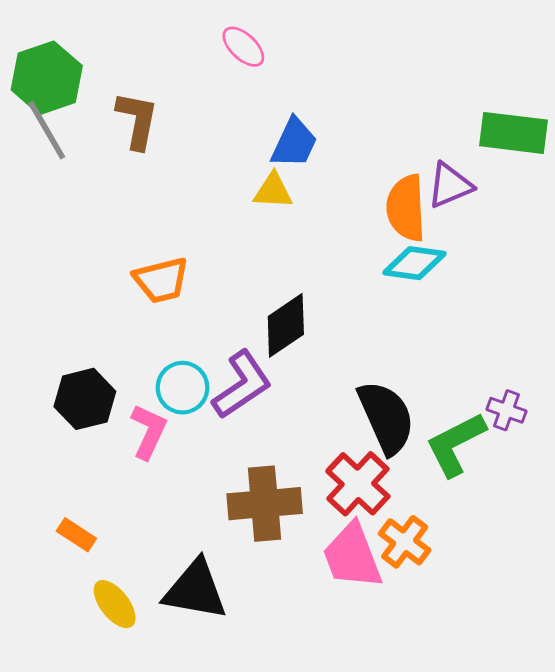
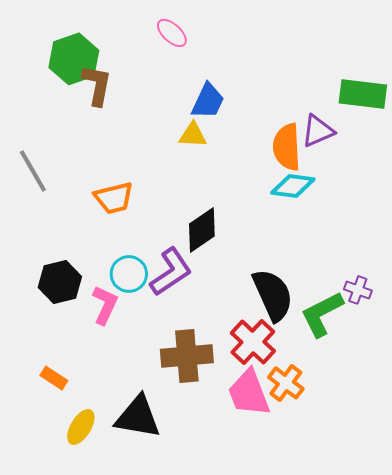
green hexagon: (47, 78) -> (74, 59), moved
gray line: (47, 130) -> (33, 171), moved
yellow ellipse: (115, 604) -> (81, 427), turned 69

